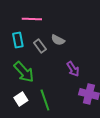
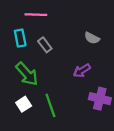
gray semicircle: (58, 40) -> (92, 38), moved
purple arrow: (73, 69) -> (82, 71), turned 91

